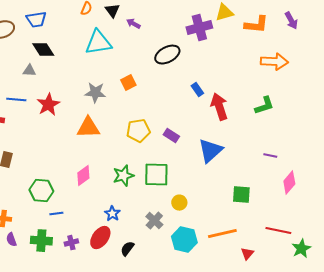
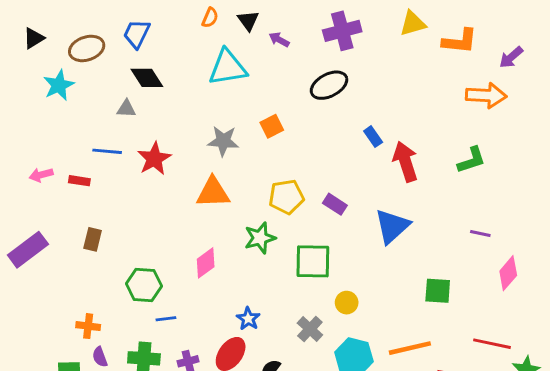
blue trapezoid: (36, 20) -> (137, 34), turned 125
purple arrow: (291, 21) -> (511, 57), moved, turned 78
purple cross: (199, 28) -> (342, 31), moved
green star: (123, 176) -> (260, 238), moved

